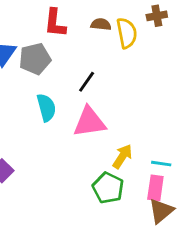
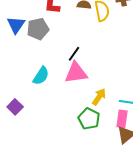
black line: (87, 82) -> (74, 54), moved
cyan semicircle: (46, 108) -> (41, 76), moved, turned 48

